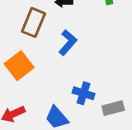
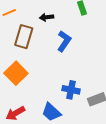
blue L-shape: (68, 42) -> (64, 41), moved

